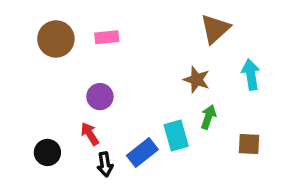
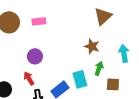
cyan arrow: (251, 75) -> (124, 53), moved
brown square: (249, 144) -> (113, 84), moved

